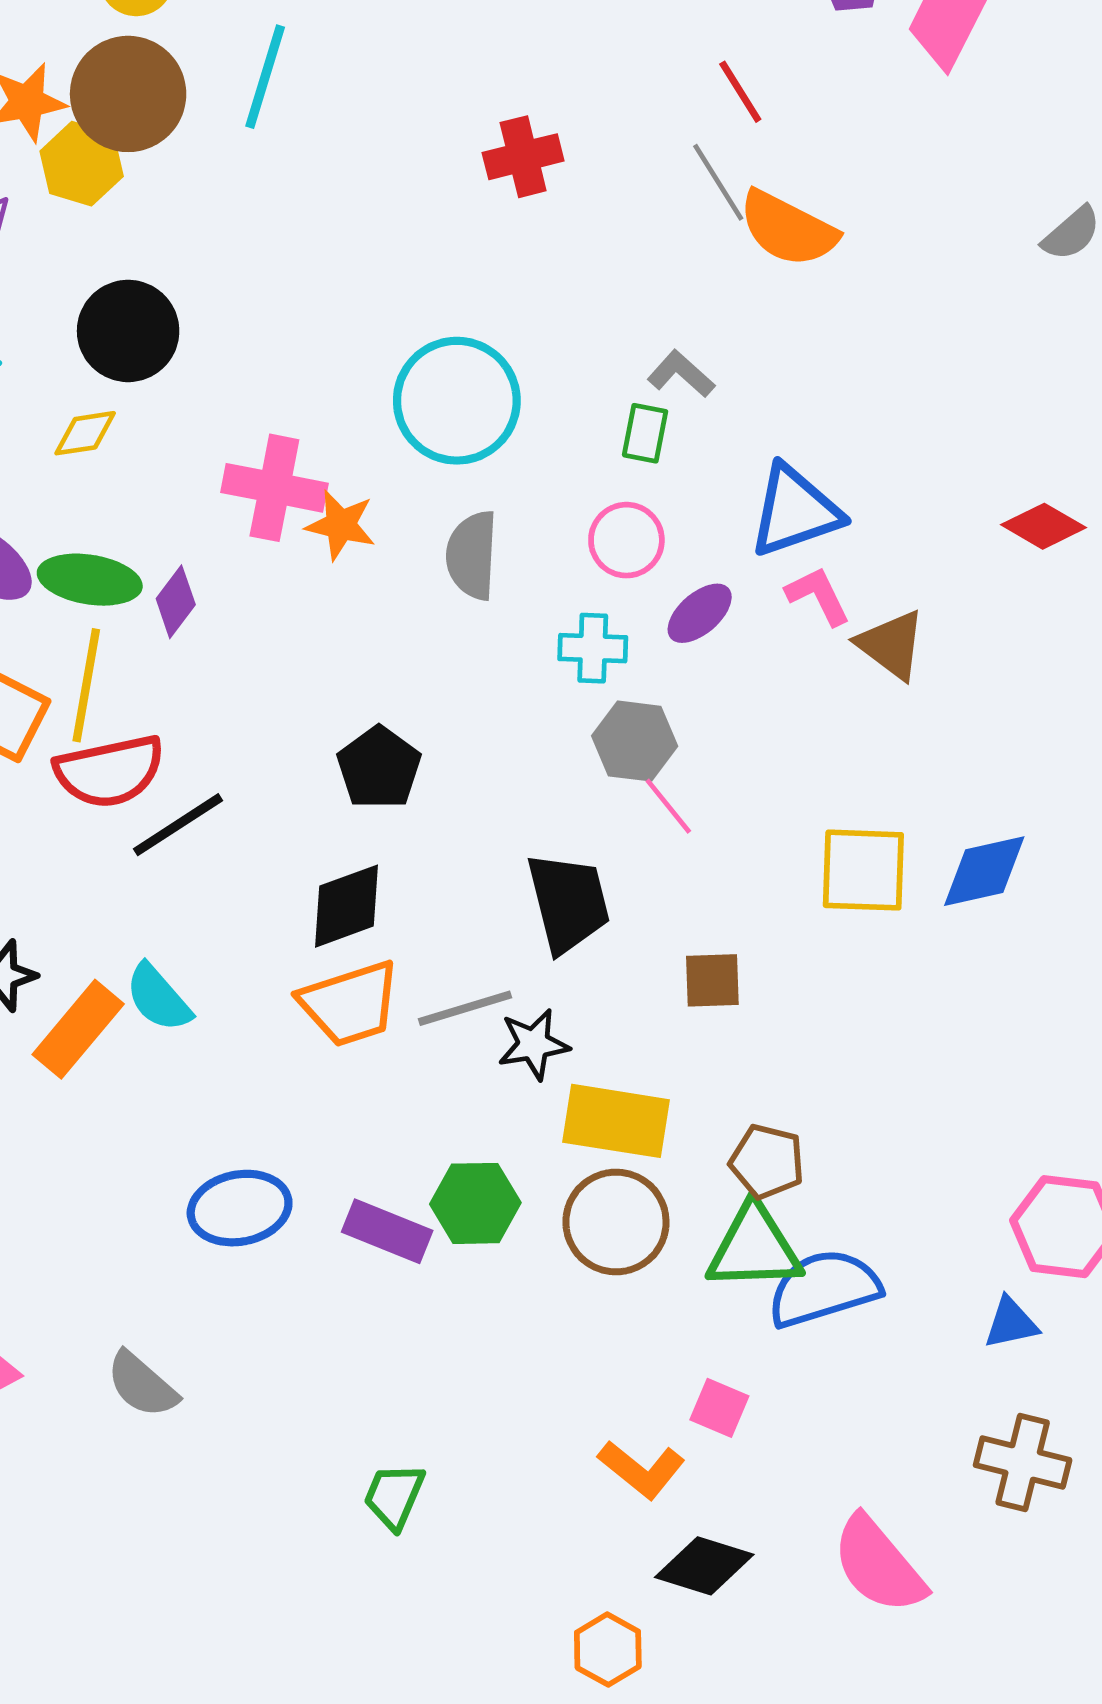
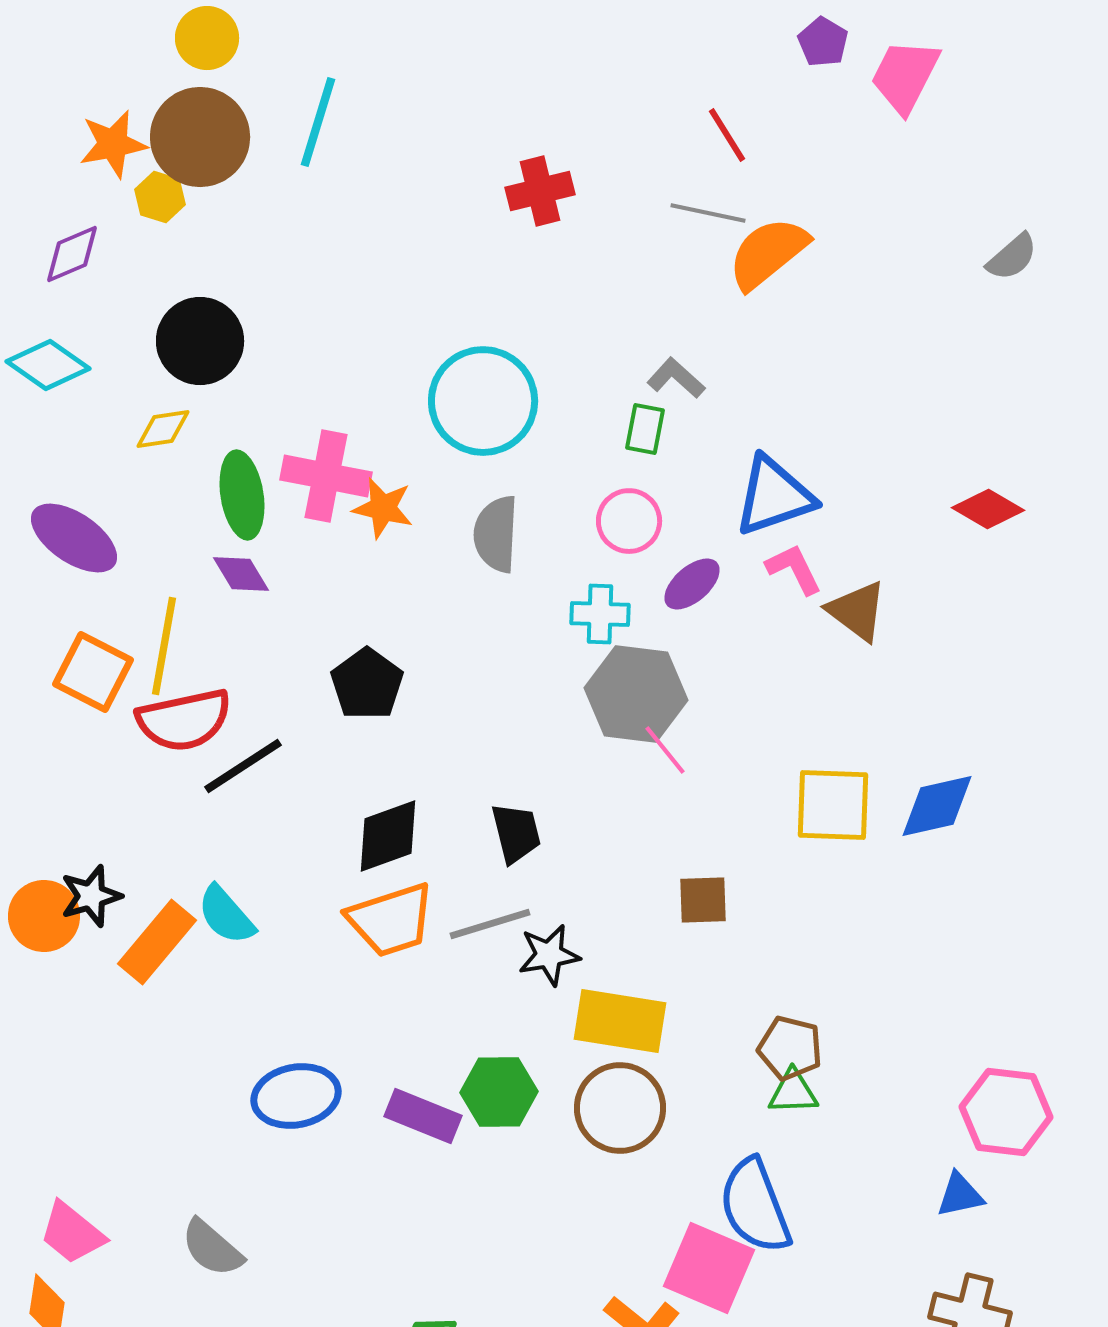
yellow hexagon: (82, 164) -> (160, 197), size x0.7
gray line: (718, 182) -> (708, 213), turned -46
orange semicircle: (788, 229) -> (768, 253), turned 114
green ellipse: (90, 580) -> (242, 495), moved, turned 72
purple diamond: (176, 602) -> (241, 574), turned -68
gray hexagon: (635, 741) -> (636, 694), size x1.4
black pentagon: (379, 768) -> (367, 684), moved
black trapezoid: (568, 903) -> (516, 833), moved, size x0.7
brown pentagon: (767, 1162) -> (790, 1048), moved
green triangle: (754, 1248) -> (793, 1092), moved, size x0.6
blue semicircle: (824, 1288) -> (755, 1206), moved, turned -94
pink square: (719, 1408) -> (709, 1268), size x1.8

